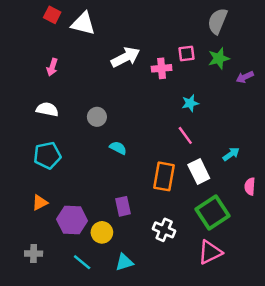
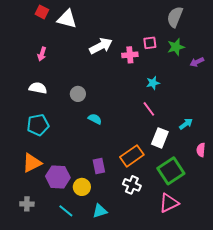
white rectangle: (199, 171) -> (160, 138), turned 48
orange rectangle: (164, 176) -> (132, 156), moved, turned 45
orange triangle: (40, 203) -> (32, 163), size x1.5

